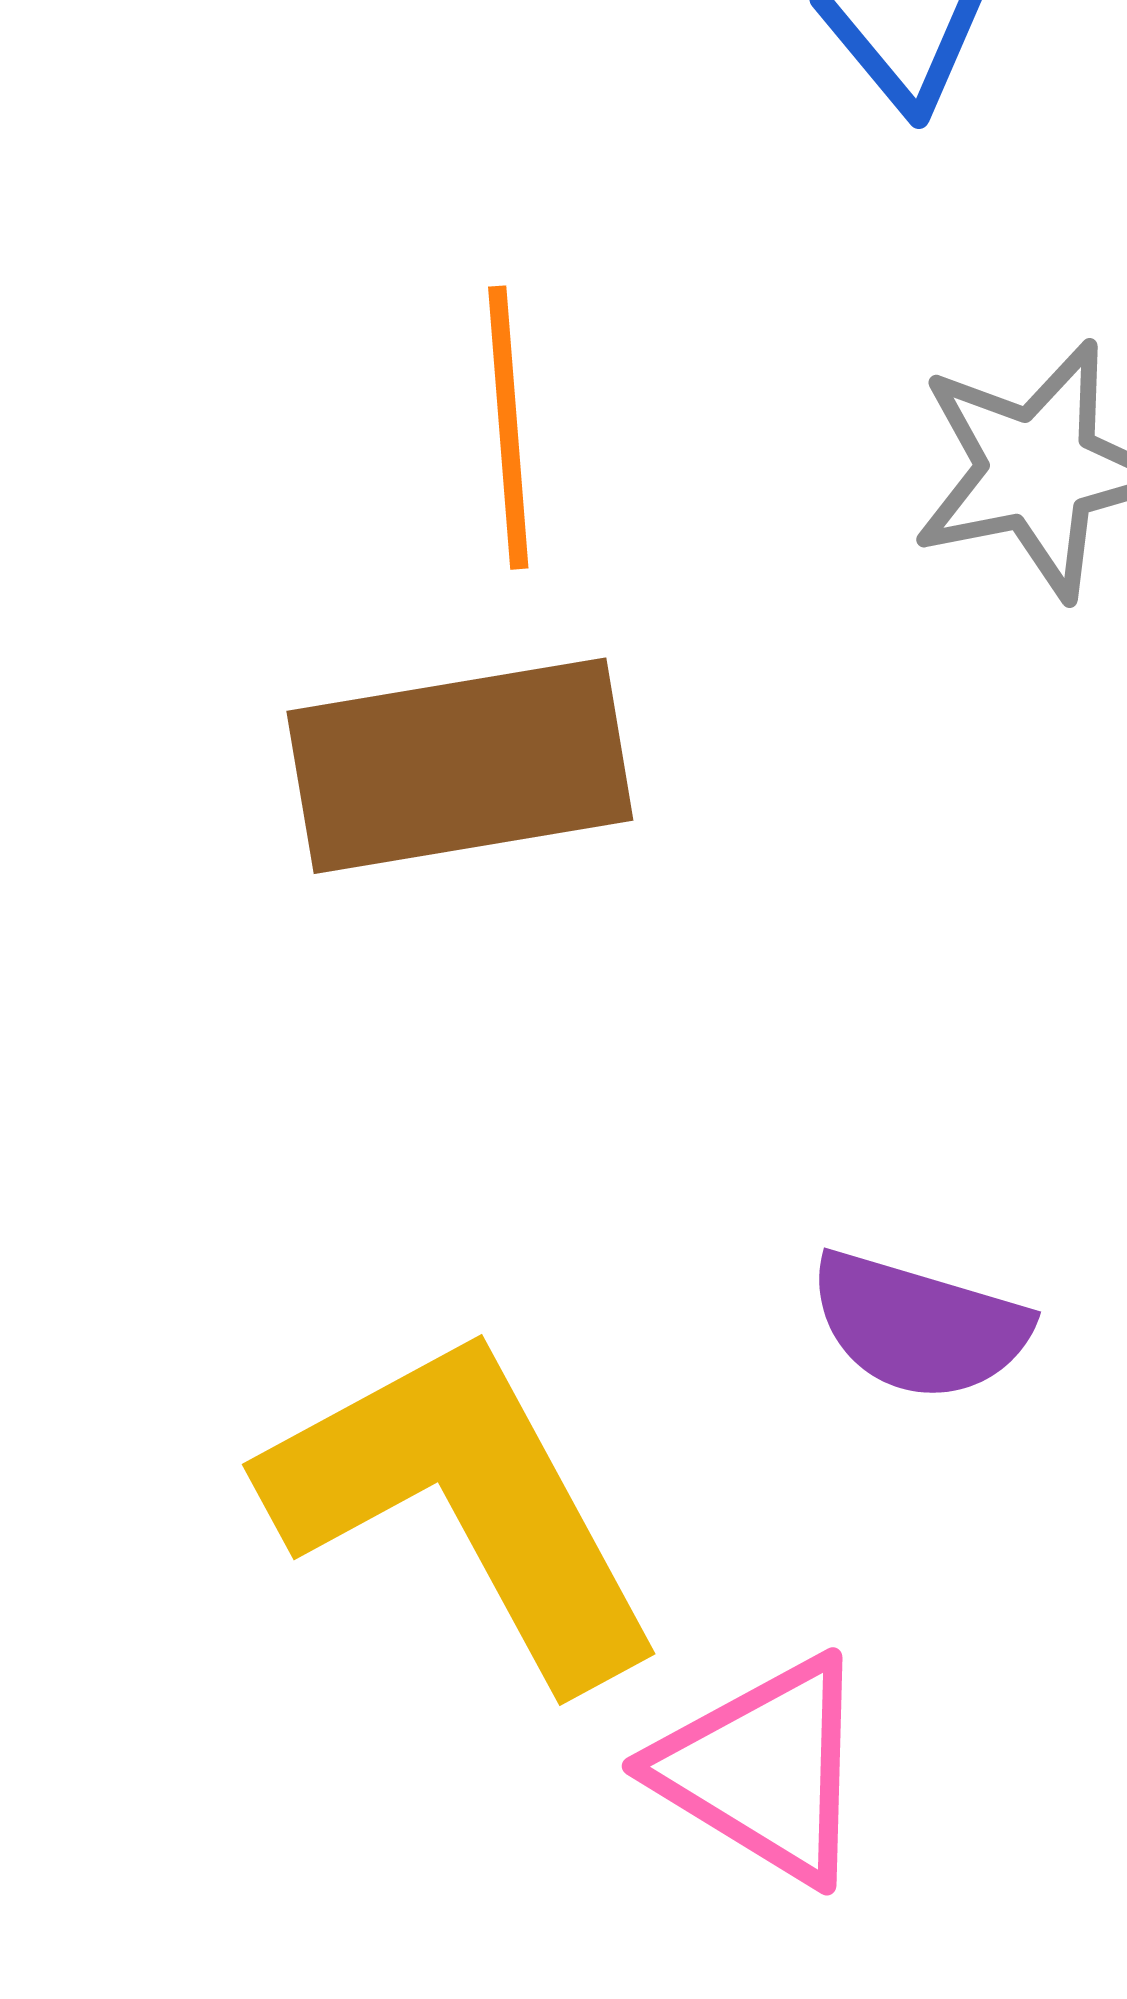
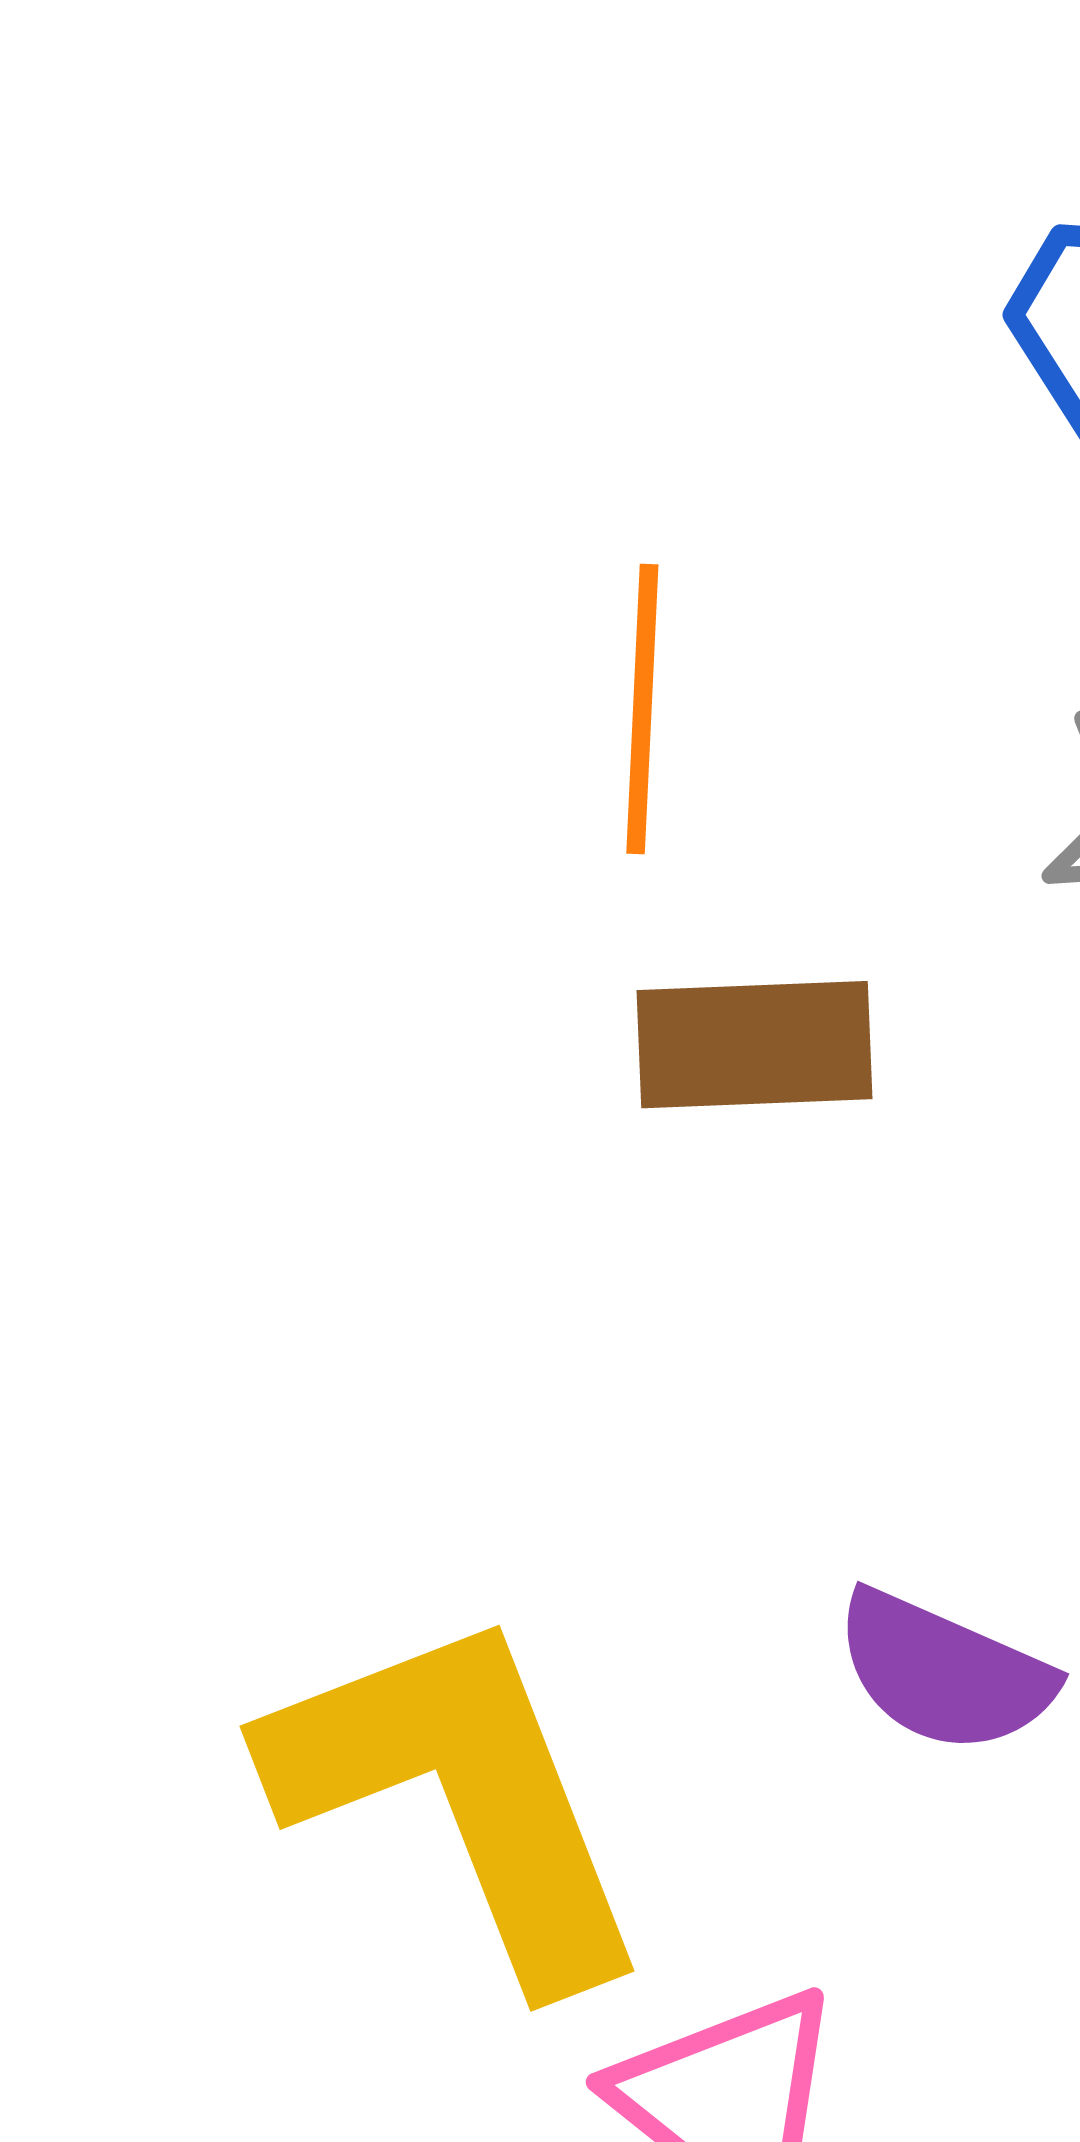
brown rectangle: (460, 766) -> (754, 1045), moved, size x0.7

